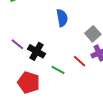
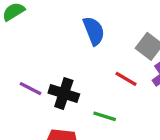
red line: (80, 61) -> (126, 79), moved

